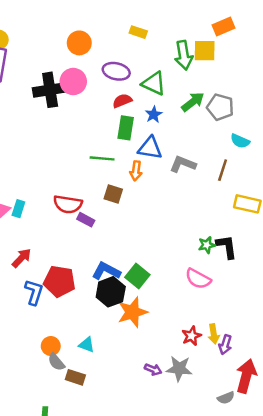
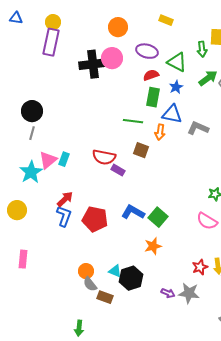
green arrow: (184, 55) -> (202, 49), moved, size x0.7
blue L-shape: (34, 292) -> (64, 216), moved
black hexagon: (111, 292) -> (131, 278), moved
orange star: (132, 312) -> (153, 246), size x0.7

